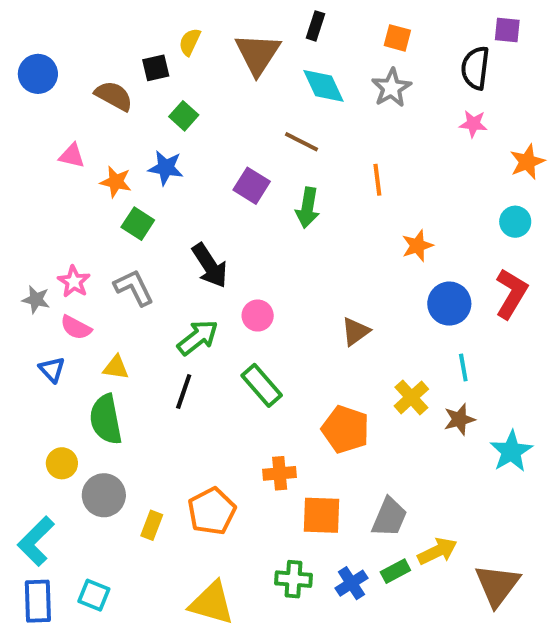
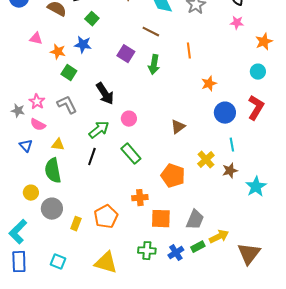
cyan square: (94, 595) -> (58, 262), moved

